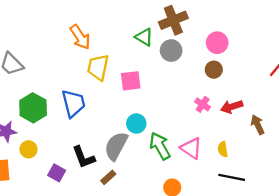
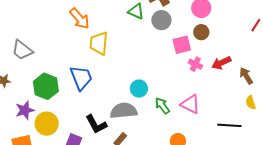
pink square: (131, 81) -> (182, 45), moved
gray semicircle: (116, 146) -> (124, 111), turned 64
green arrow: (160, 146) -> (162, 106), size x0.7
yellow circle: (29, 149) -> (47, 124), size x1.5
yellow semicircle: (223, 149) -> (251, 102), moved

